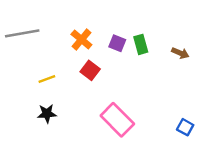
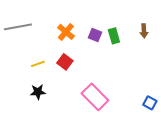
brown arrow: (180, 53) -> (144, 31), moved, turned 64
red square: (90, 70) -> (65, 62), moved

